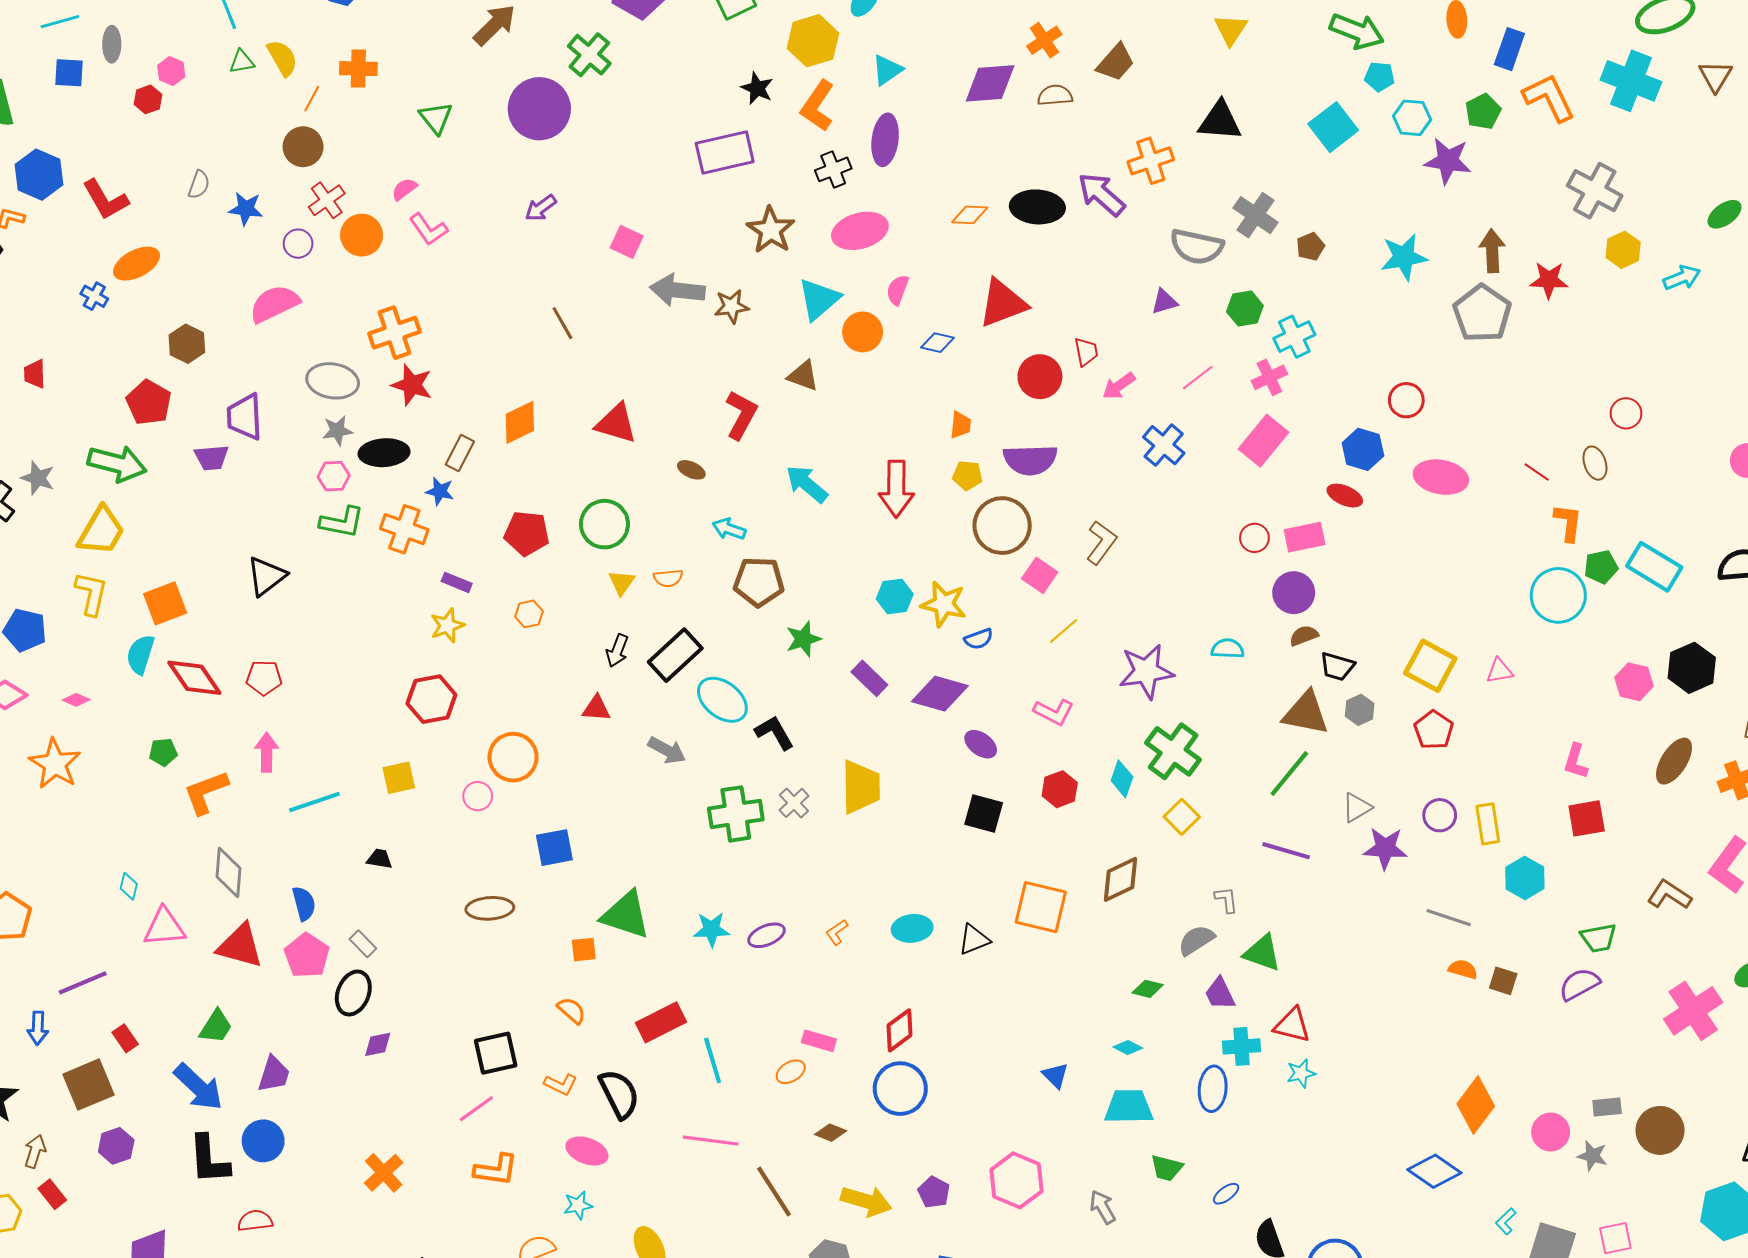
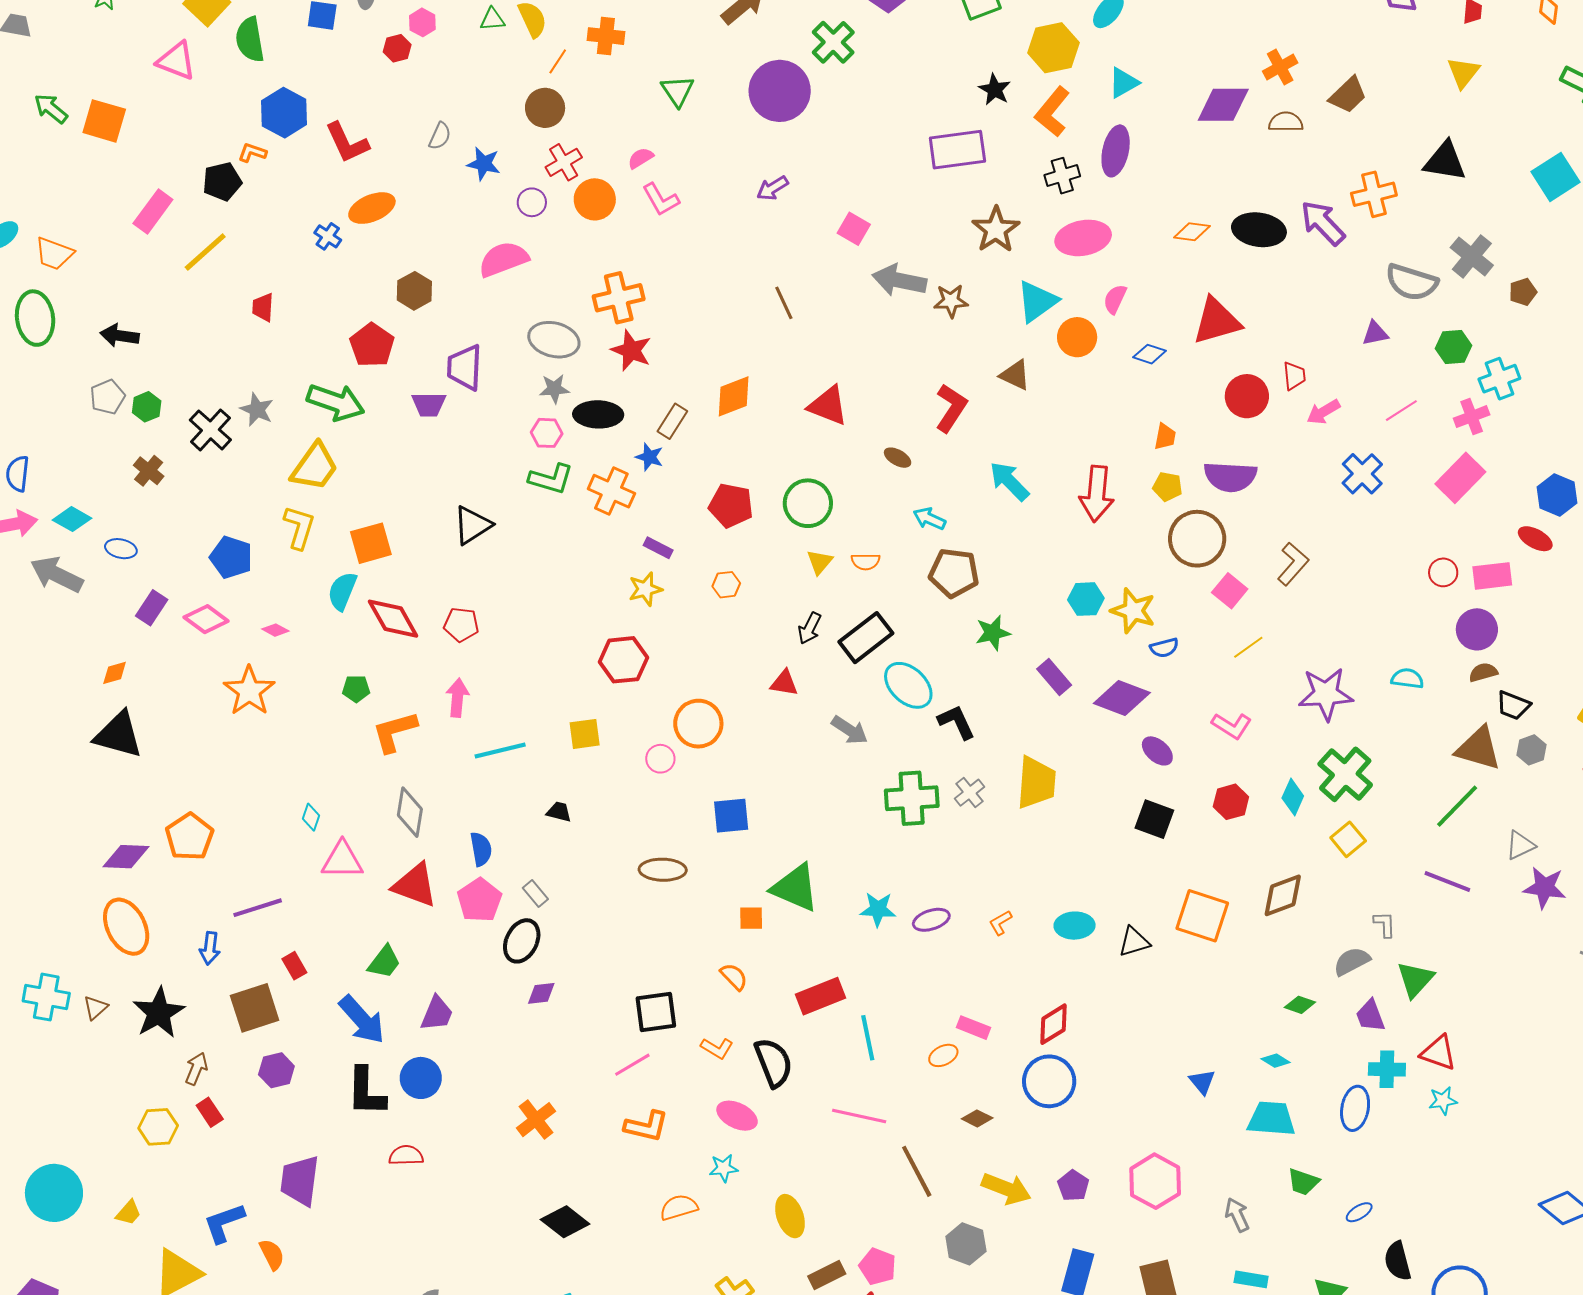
green triangle: (1262, 953) -> (1415, 979), turned 48

